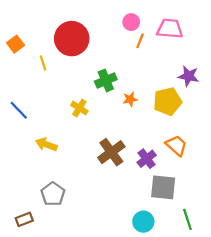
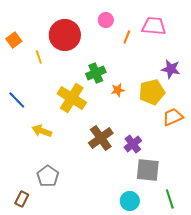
pink circle: (131, 22) -> (106, 20), moved
yellow cross: (79, 108) -> (72, 98), size x1.8
orange trapezoid: (176, 146) -> (173, 117), moved, turned -65
brown rectangle: (24, 219) -> (22, 199), turned -42

